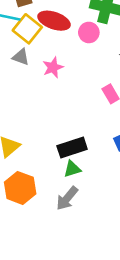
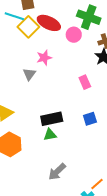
gray triangle: (21, 57) -> (29, 74), moved, turned 40
gray arrow: (67, 198) -> (57, 172), moved

